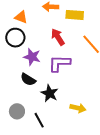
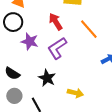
purple L-shape: (59, 63) -> (57, 48), turned -35
black semicircle: (28, 80) -> (12, 73), moved

